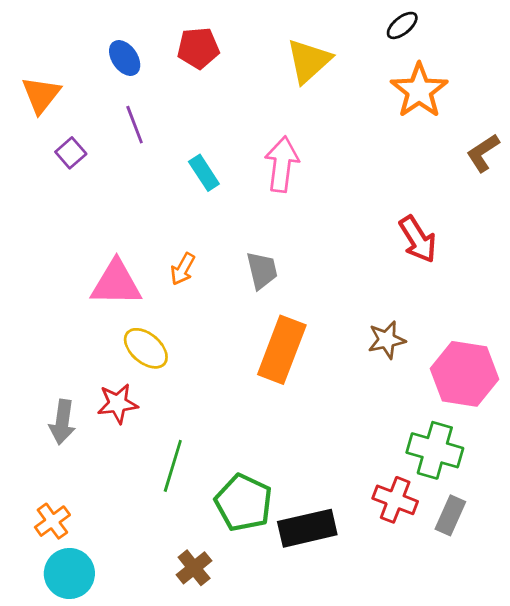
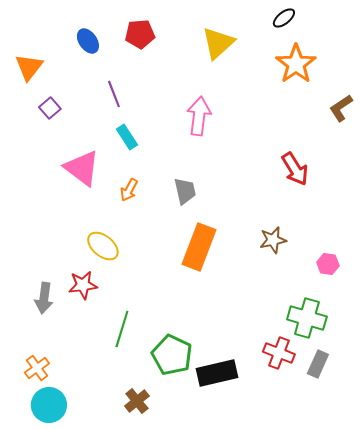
purple line: (135, 125) -> (114, 94), moved
cyan rectangle: (204, 173) -> (127, 137), moved
pink triangle: (116, 283) -> (82, 168), moved, turned 36
pink hexagon: (465, 374) -> (328, 264), size x0.5

